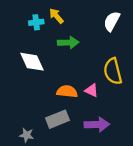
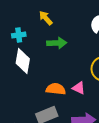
cyan cross: (36, 22) -> (19, 35), moved
white diamond: (32, 62) -> (23, 61), turned 35

